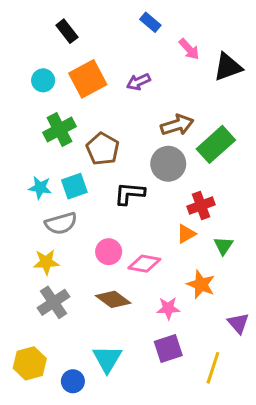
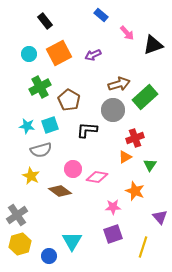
yellow star: (46, 262) -> (31, 176), turned 30
brown diamond: (113, 299) -> (60, 191), moved
gray cross: (54, 302) -> (17, 215), moved

